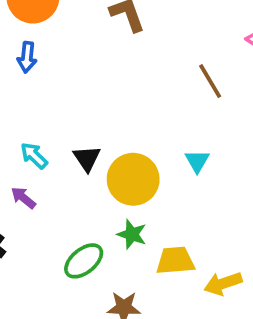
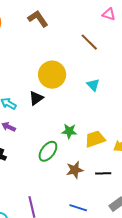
black triangle: (87, 158) -> (36, 98), turned 42
yellow circle: (133, 179) -> (52, 75), moved

